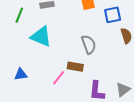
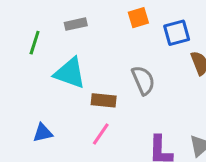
brown rectangle: (75, 67) -> (104, 100), moved

